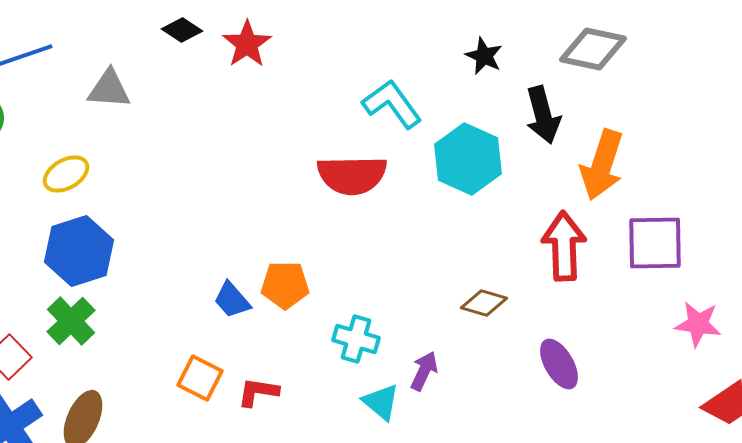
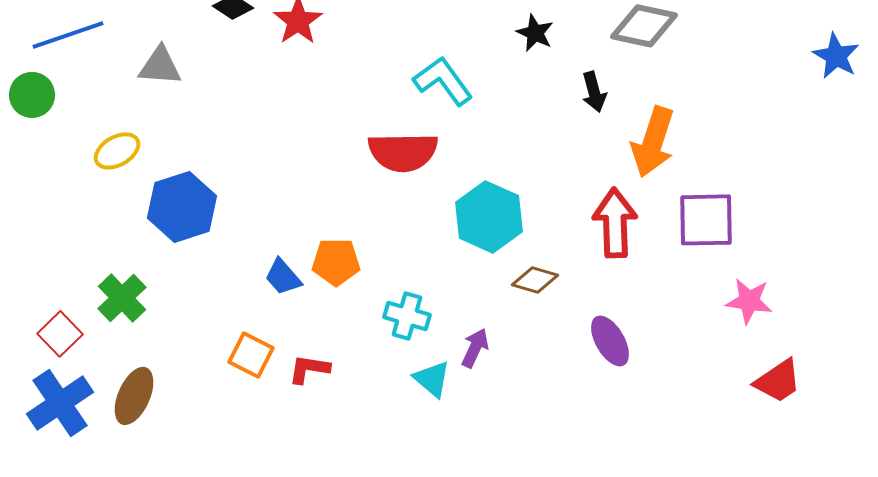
black arrow: (543, 115) -> (594, 92), size x0.7
cyan hexagon: (468, 159) -> (489, 217), moved
blue hexagon: (79, 251) -> (182, 207), moved

